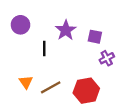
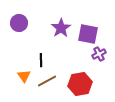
purple square: (95, 37) -> (88, 34), size x1.5
black line: (44, 49) -> (41, 60), moved

